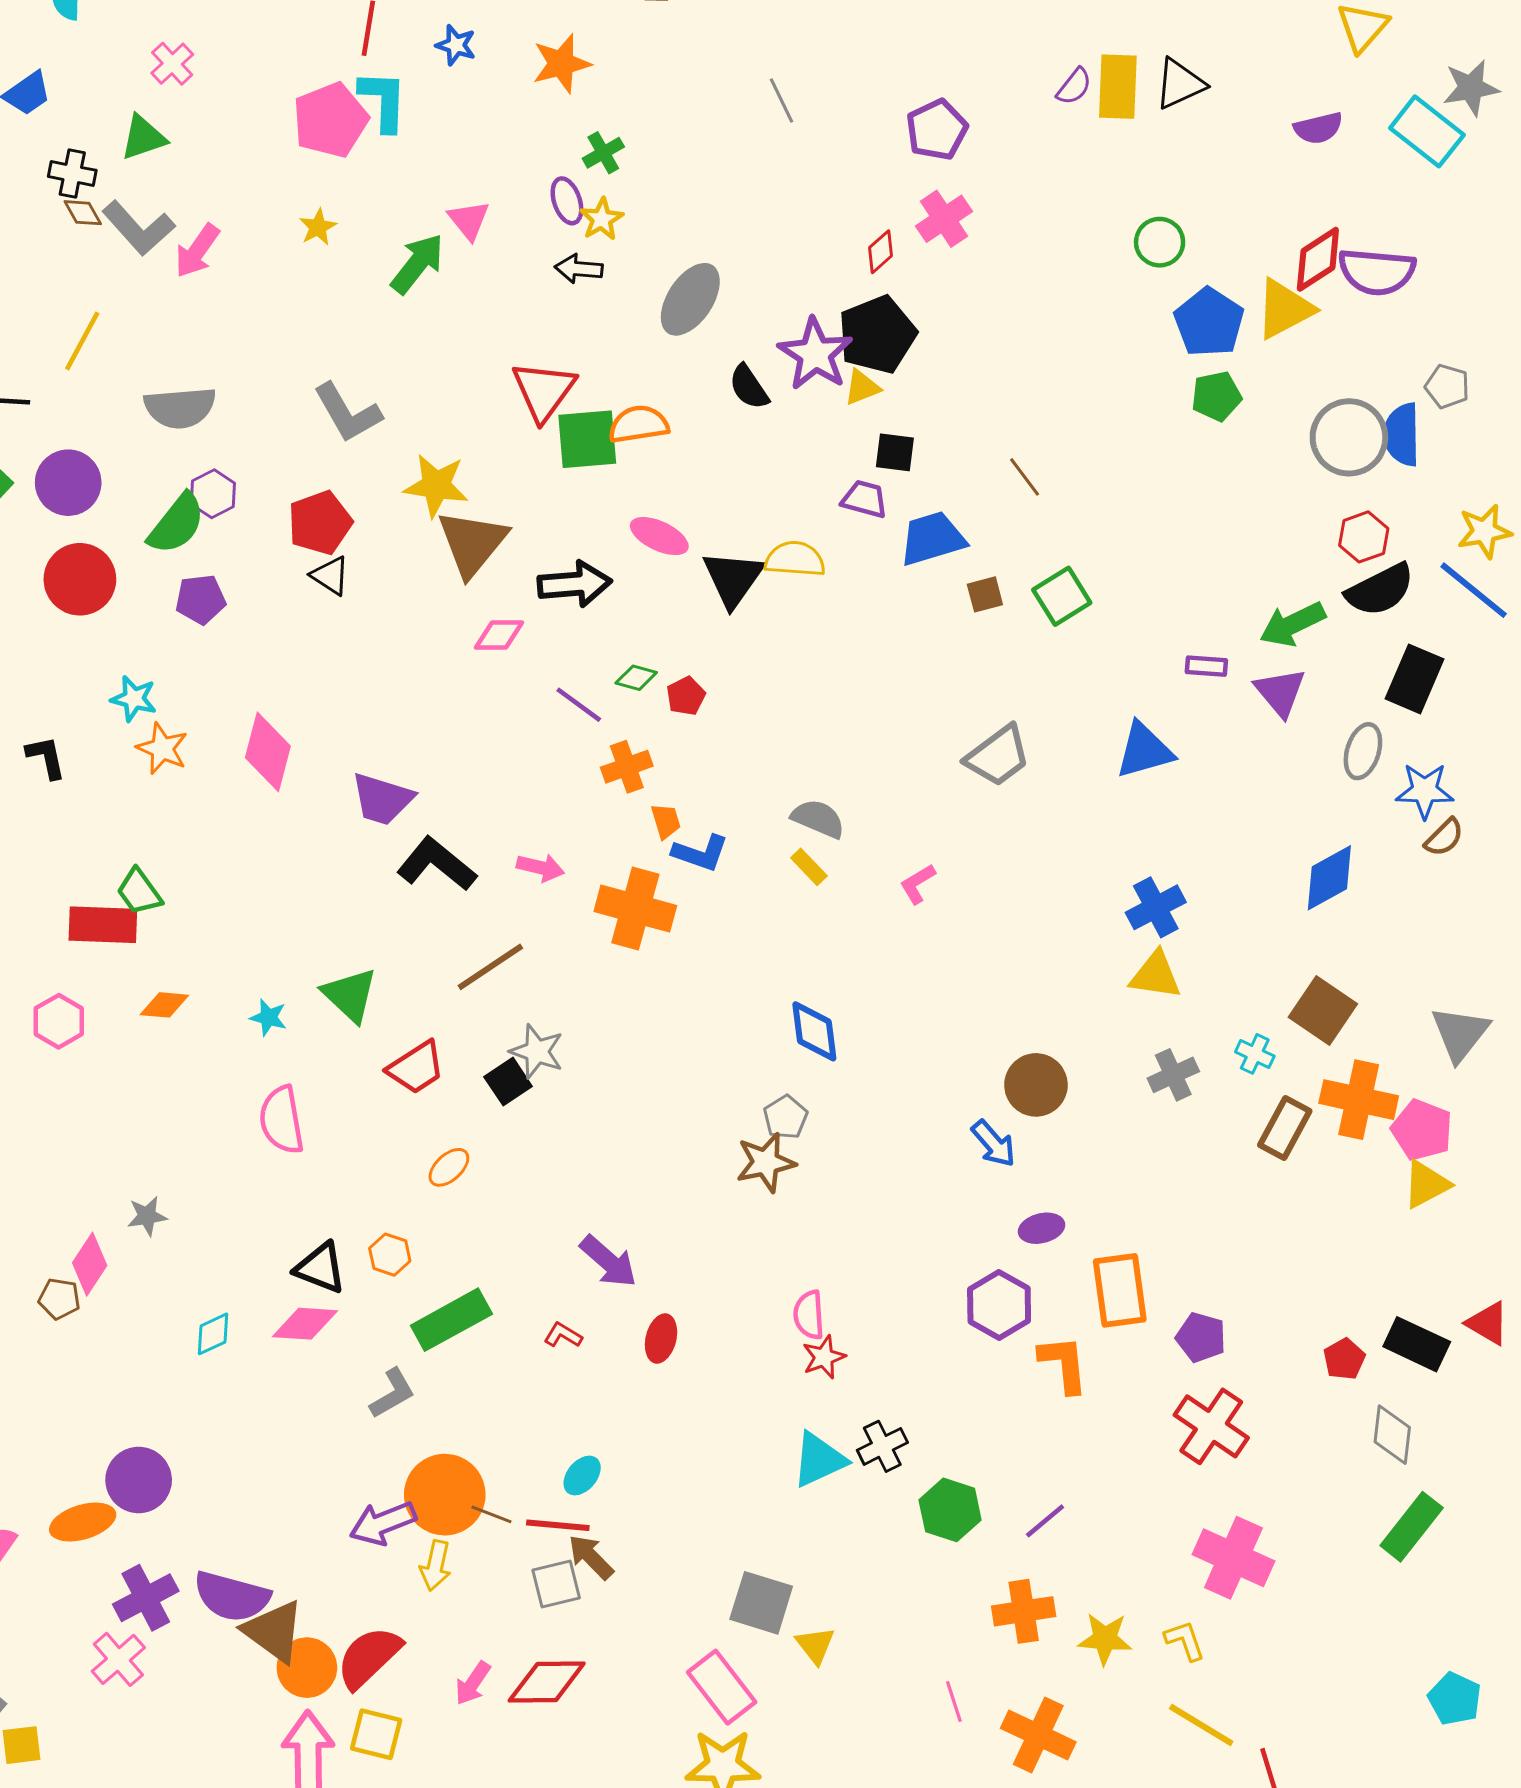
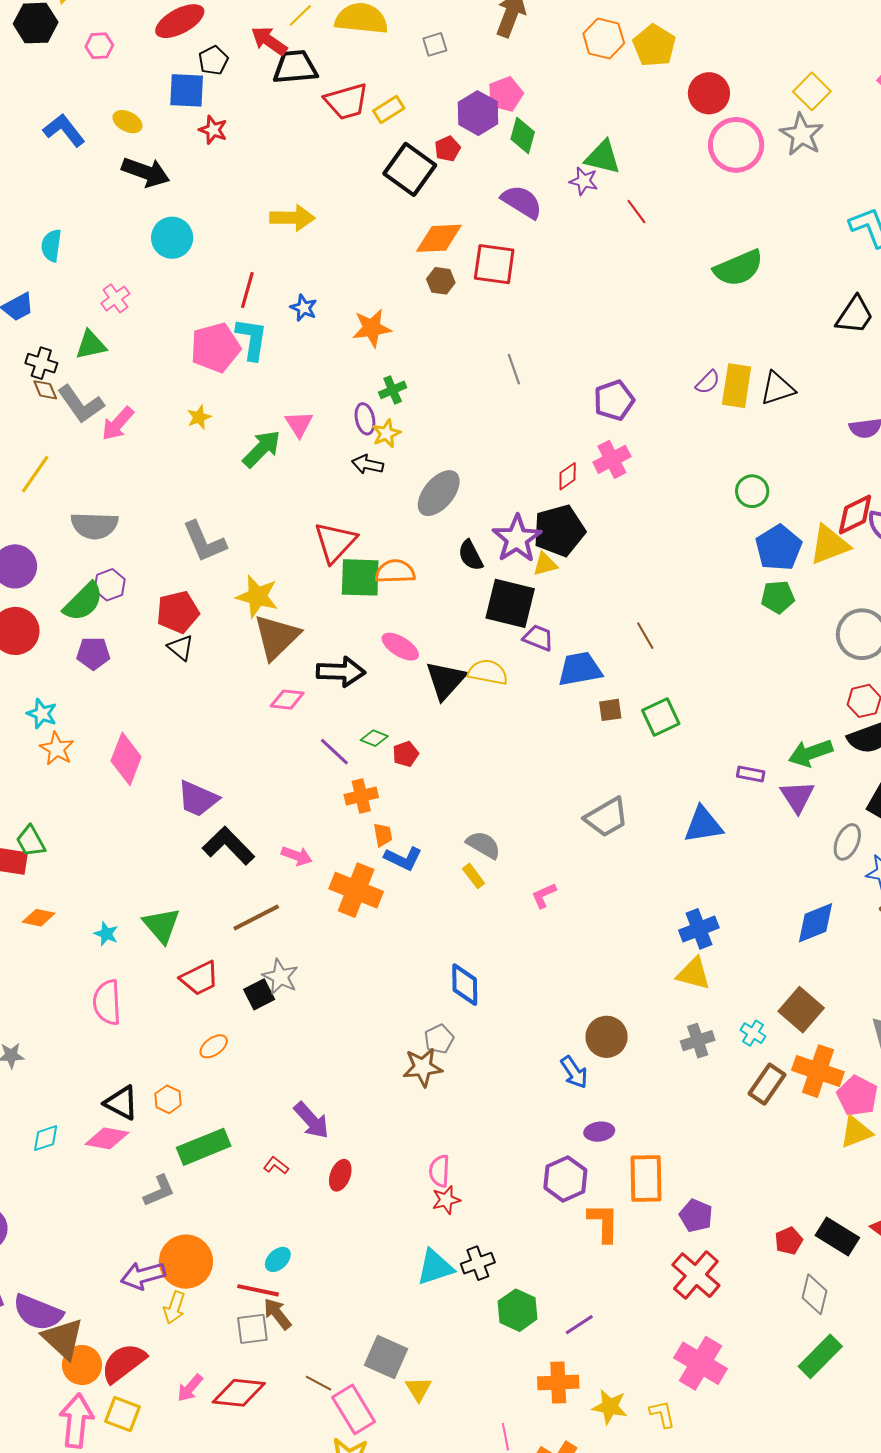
black square: (895, 452) -> (510, 603), moved, size x1.8
brown line: (491, 1514) -> (318, 1383), moved

